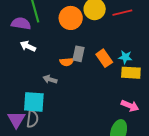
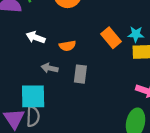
white arrow: (28, 46) -> (36, 37), moved
gray rectangle: (78, 54) -> (80, 74), moved

